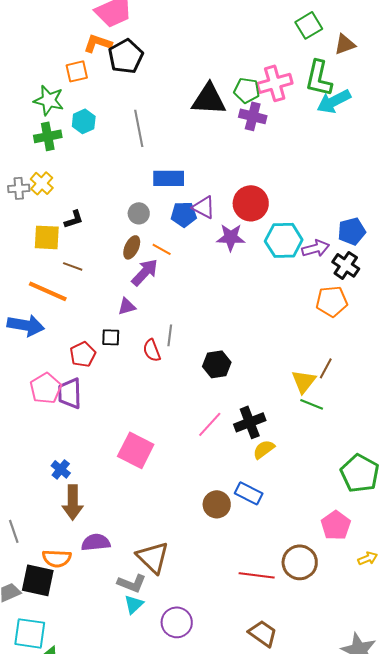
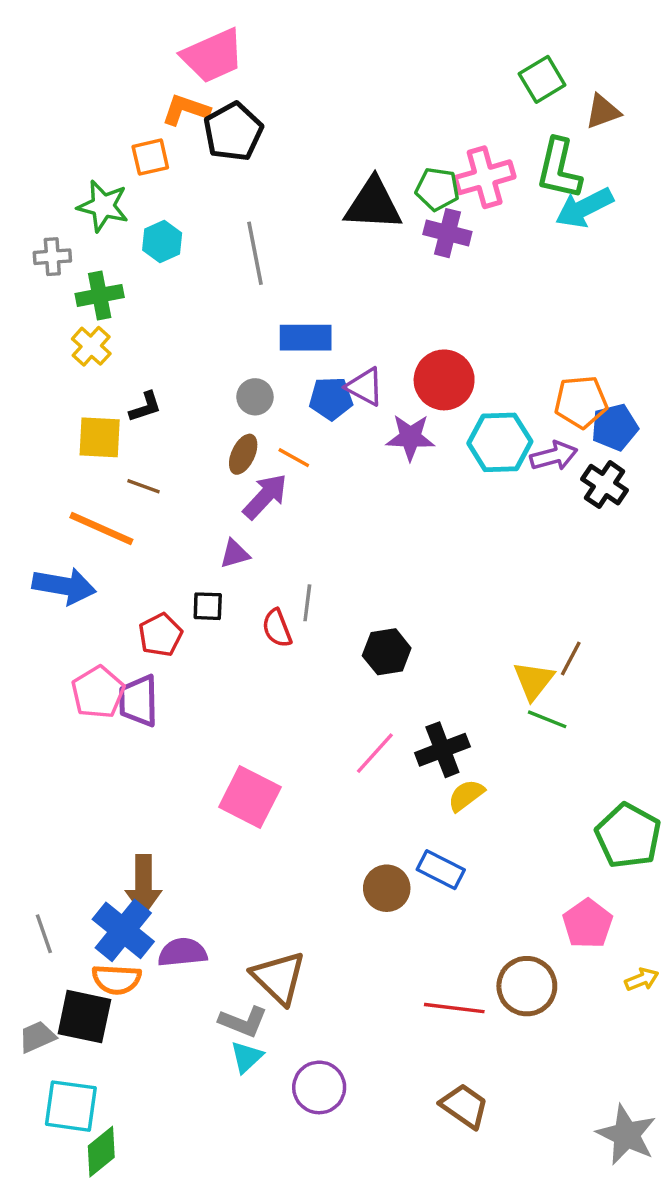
green cross: (48, 136) -> (100, 295), moved
gray cross: (19, 188) -> (52, 257), moved
orange pentagon: (332, 301) -> (581, 402), moved
blue cross: (61, 469) -> (123, 930), moved, size x1.8

